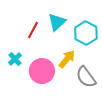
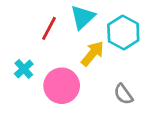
yellow arrow: (67, 59) -> (92, 54), moved
gray semicircle: (86, 77) -> (123, 94), size x0.7

